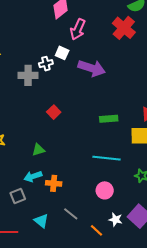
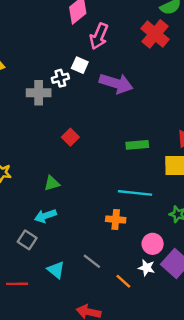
orange cross: (54, 183) -> (116, 219), moved
pink circle: (105, 190) -> (153, 244), moved
gray square: (18, 196) -> (27, 240), turned -35

